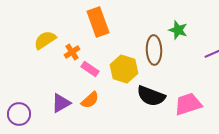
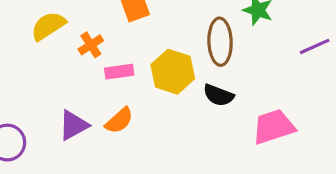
pink rectangle: (90, 69) -> (119, 72), turned -42
black semicircle: (151, 96) -> (218, 95), moved, size x0.7

